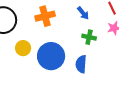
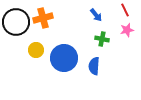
orange cross: (45, 16) -> (43, 18), moved

